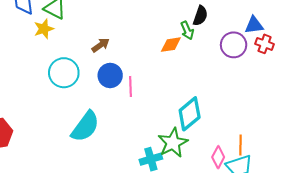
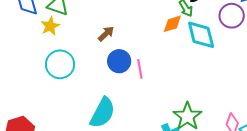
cyan circle: (64, 73) -> (60, 64), moved
cyan diamond: (190, 114) -> (201, 35), moved, turned -56

